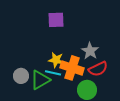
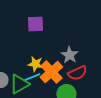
orange cross: (72, 68) -> (51, 72), turned 30
cyan line: (53, 73) -> (32, 77), turned -35

